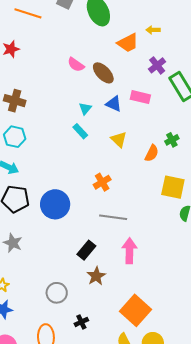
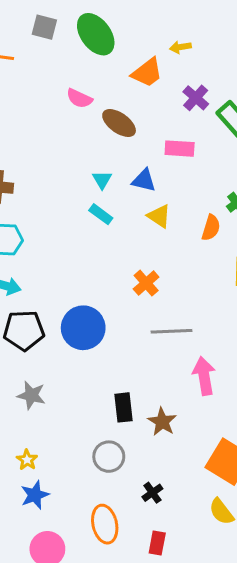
pink semicircle: (76, 65) -> (79, 98), moved
blue triangle: (114, 104) -> (144, 180), moved
black rectangle: (86, 250) -> (124, 407), moved, turned -36

